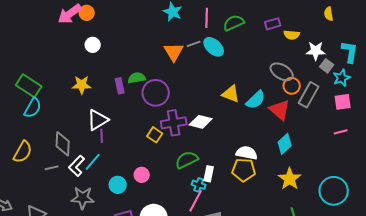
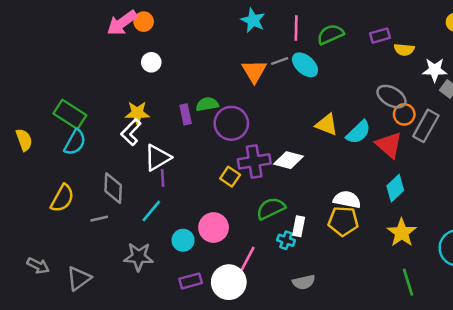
white L-shape: (77, 166) -> (131, 132), moved
pink circle: (142, 175) -> (214, 228), size x1.5
pink line: (196, 201) -> (247, 261), moved

